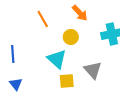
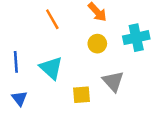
yellow circle: (71, 37) -> (97, 44), moved
cyan triangle: (57, 59) -> (51, 68), moved

